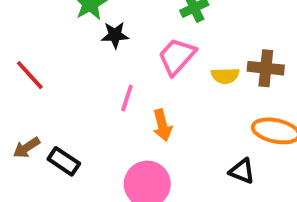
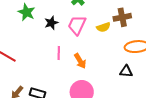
black star: (115, 35) -> (51, 23), moved

